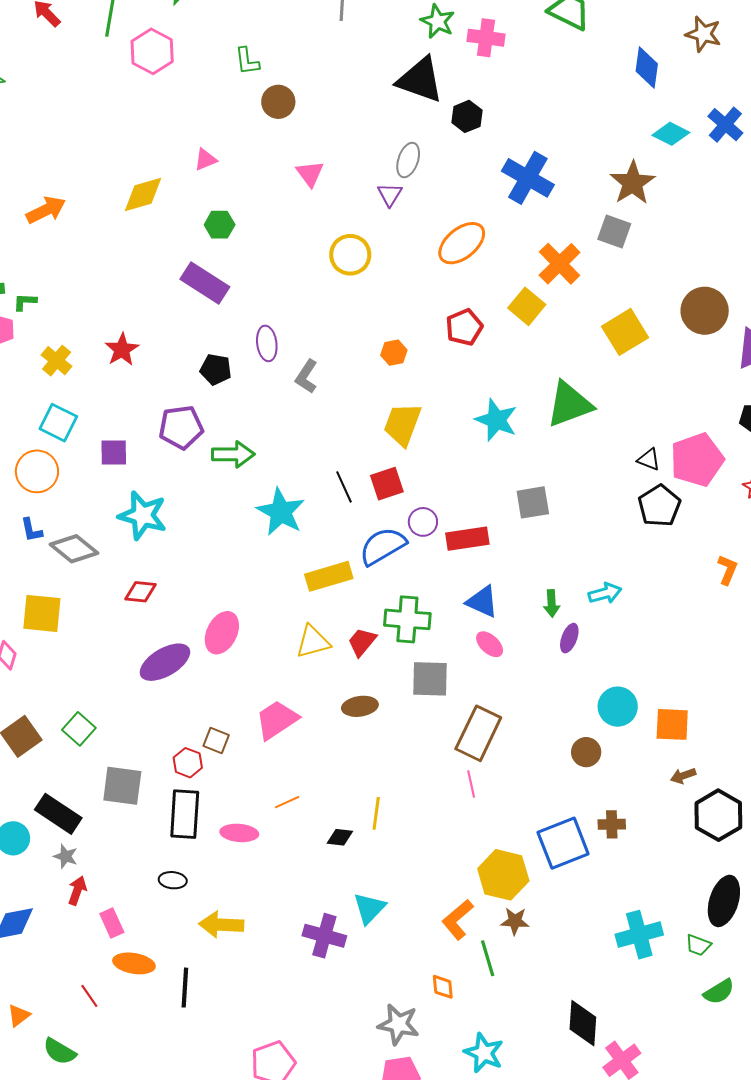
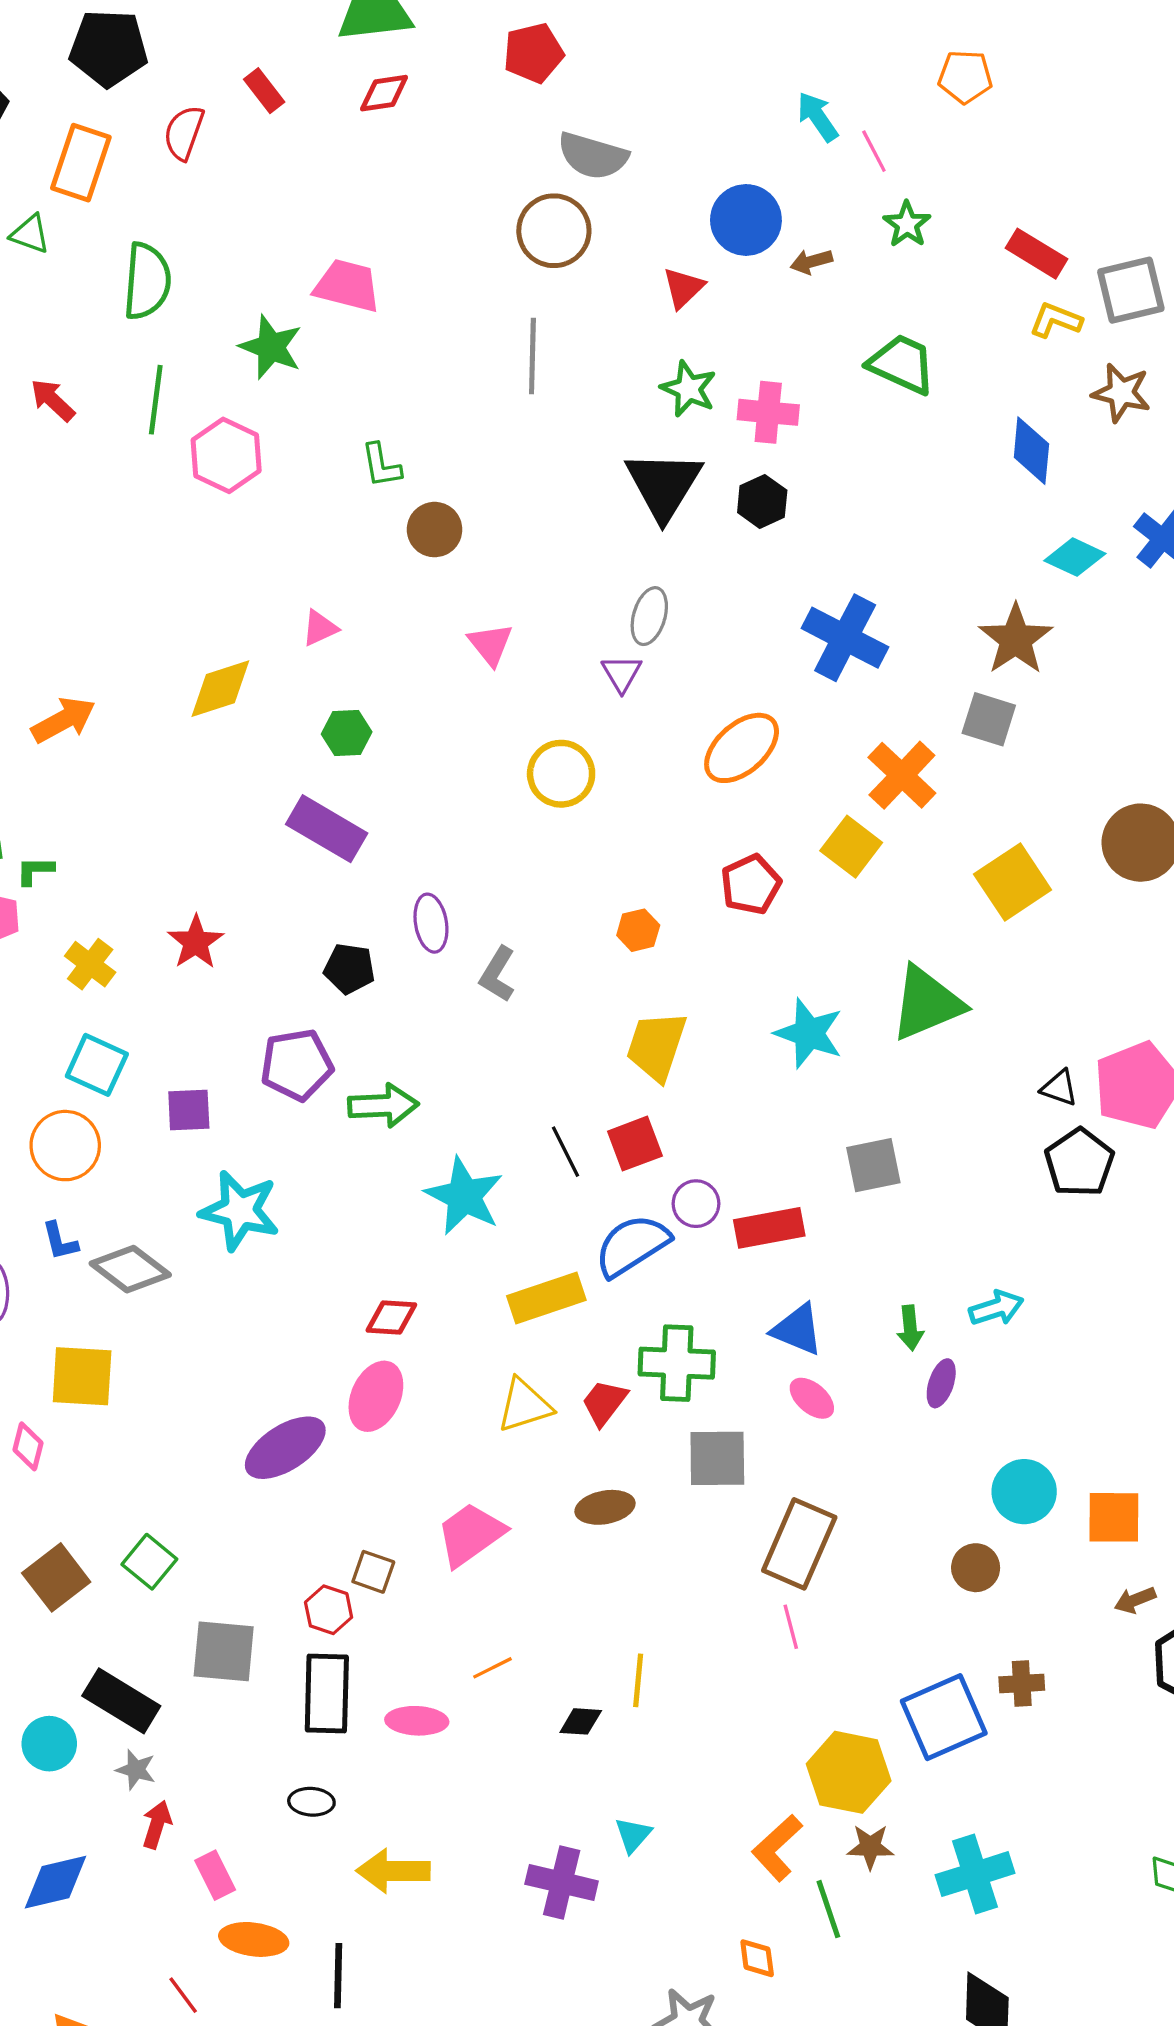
black triangle: (420, 80) -> (664, 485), turned 44
black hexagon: (467, 116) -> (762, 501), moved
red diamond: (140, 592) -> (391, 1317), moved
cyan triangle: (369, 908) -> (633, 1835), size x0.7
cyan cross: (639, 935) -> (975, 1874), moved

